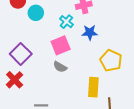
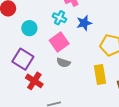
cyan circle: (36, 13) -> (29, 28), moved
red cross: (15, 80) -> (34, 81), moved

